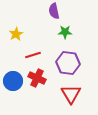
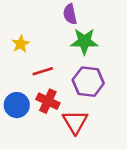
green star: (65, 32) -> (84, 41), size x1.5
red triangle: (71, 94) -> (75, 122), moved

